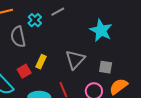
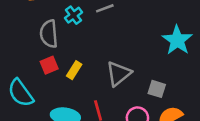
cyan star: (101, 30) -> (177, 40), moved
red square: (24, 71) -> (49, 65), moved

